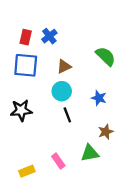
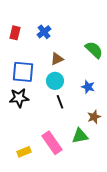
red rectangle: (26, 37) -> (15, 33), moved
blue square: (26, 65) -> (23, 72), moved
pink rectangle: (58, 161) -> (52, 143), size x1.6

